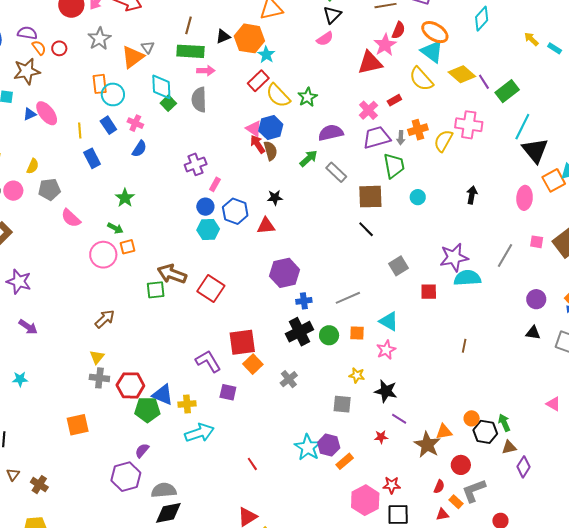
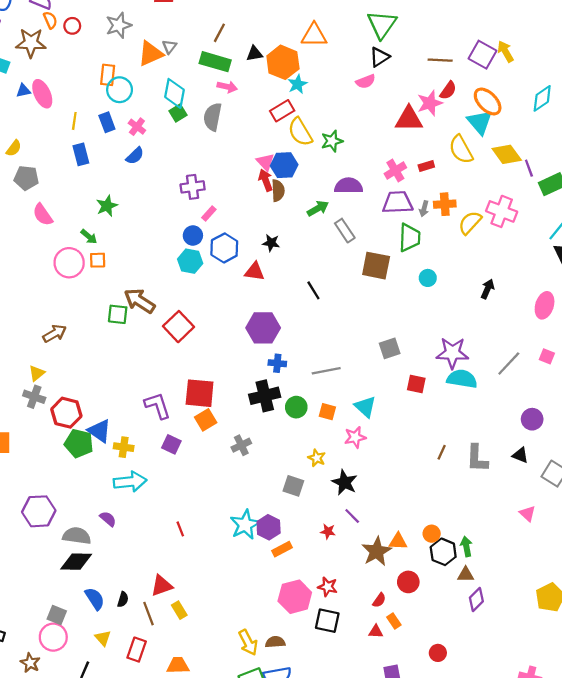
black line: (366, 229) -> (313, 290), moved
pink triangle: (553, 404) -> (528, 514), moved
purple semicircle: (142, 451) -> (108, 519), moved, turned 77
gray L-shape: (474, 491) -> (477, 458), moved, turned -80

